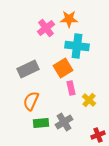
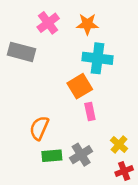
pink cross: (46, 28) -> (48, 23), moved
gray rectangle: (28, 69) -> (21, 52), moved, turned 40
yellow cross: (89, 100) -> (119, 144), moved

